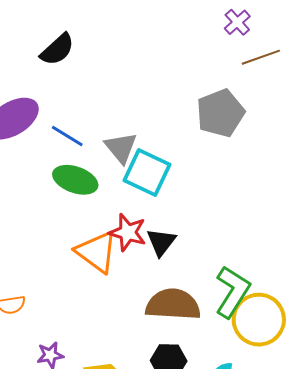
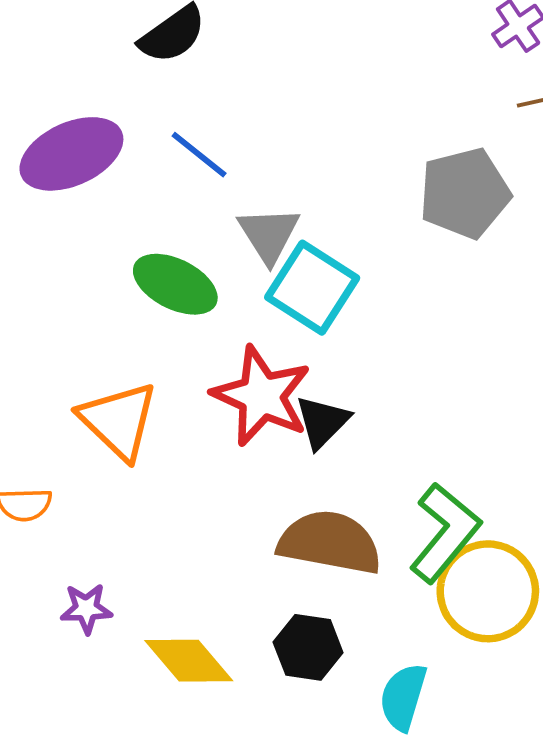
blue line: (67, 136) -> (199, 155), moved
red star: (128, 232) -> (262, 396), size x1.4
orange triangle: (97, 252) -> (119, 421), moved

